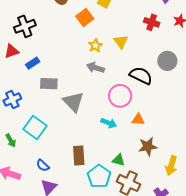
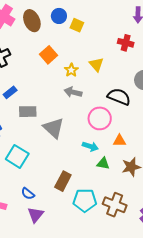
orange square: (85, 17) -> (48, 55), moved
brown rectangle: (79, 155) -> (63, 181), turned 36
green triangle: (119, 160) -> (103, 164), moved
cyan pentagon: (99, 176) -> (85, 200), turned -30

